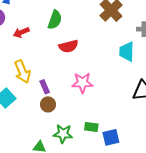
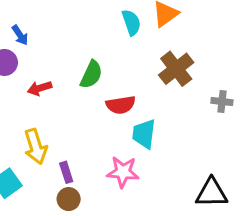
red semicircle: (68, 46) -> (121, 105), moved
cyan trapezoid: (127, 52) -> (144, 134), moved

